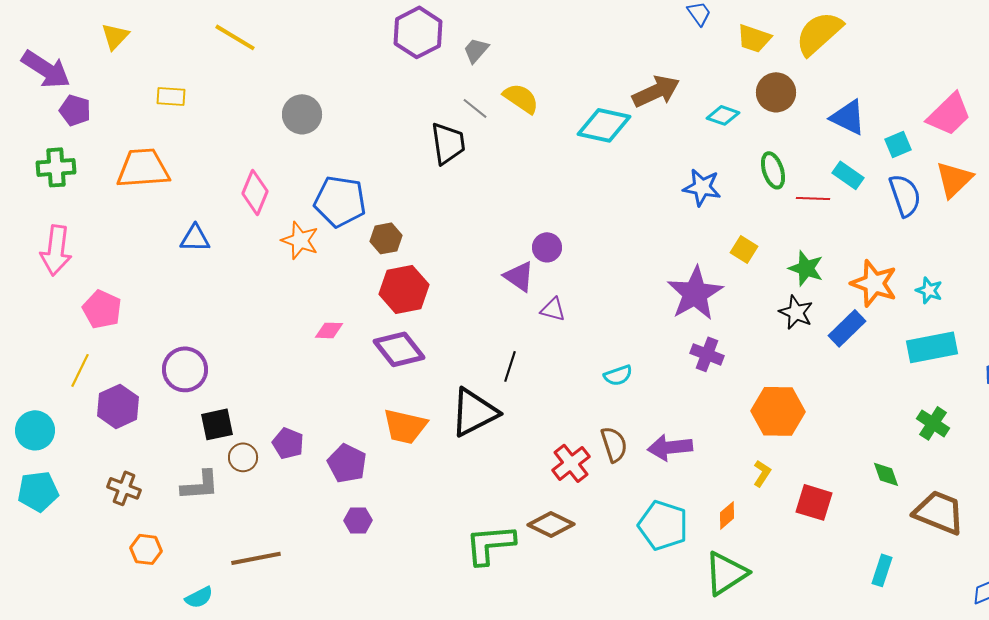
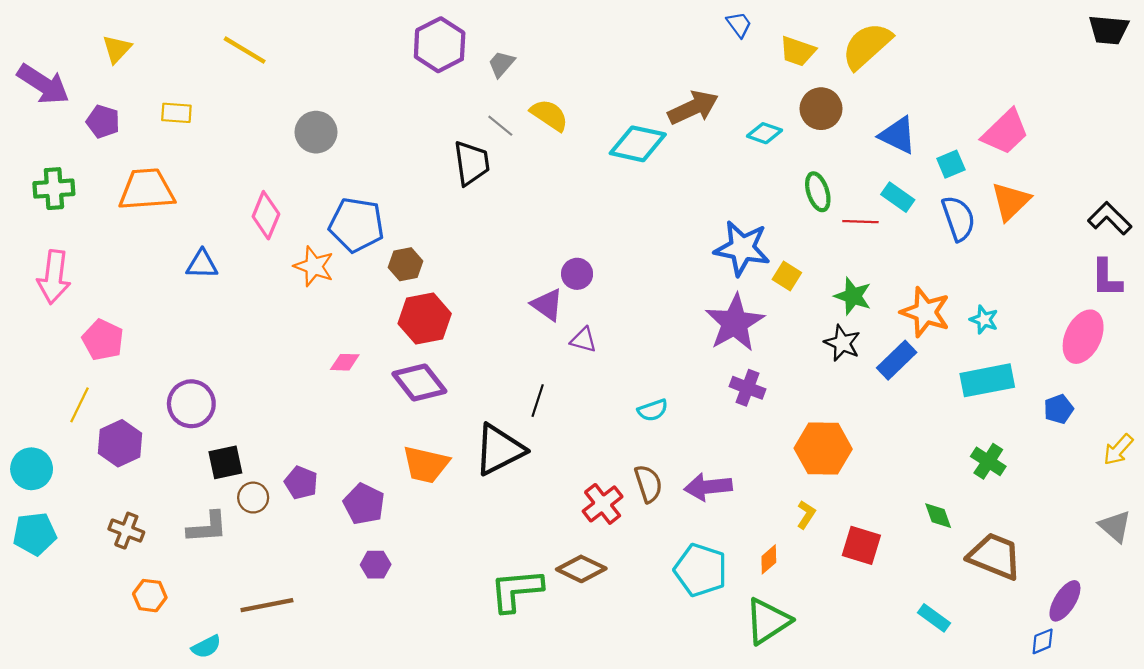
purple pentagon: (75, 110) -> (103, 121), moved
blue star: (702, 187) -> (742, 248), moved, size x1.4
cyan rectangle: (882, 570) -> (934, 618), turned -72

